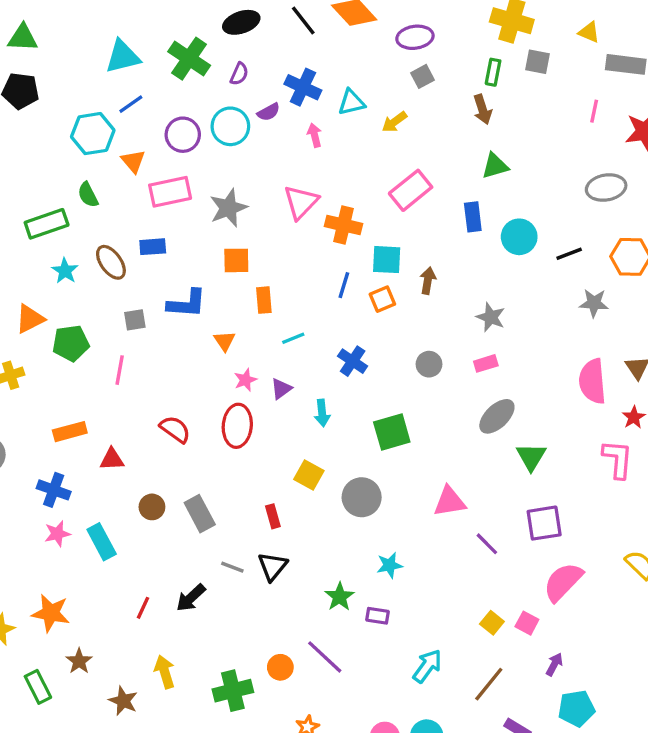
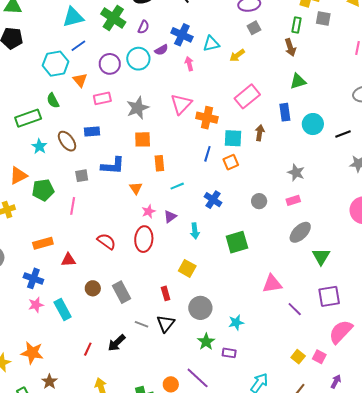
pink rectangle: (170, 192) -> (102, 98), size x0.7
brown arrow: (428, 281) -> (260, 133), moved
gray circle: (362, 497) -> (200, 308), moved

